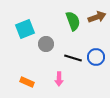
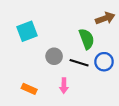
green semicircle: (73, 21) -> (87, 39), moved
gray circle: (46, 44) -> (54, 56), moved

